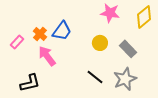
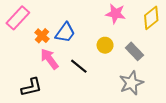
pink rectangle: (17, 42) -> (18, 18), moved, size x1.6
black line: (95, 77) -> (79, 66), moved

